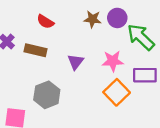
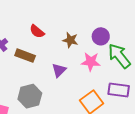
brown star: (93, 19) -> (70, 40), moved
pink star: (113, 61) -> (91, 62), moved

